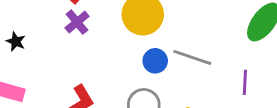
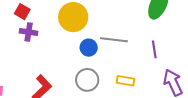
purple cross: (77, 22) -> (29, 32), turned -30

